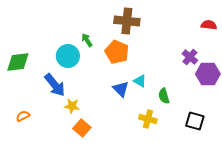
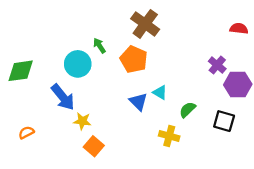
brown cross: (127, 21) -> (145, 24), turned 30
green semicircle: (164, 96) -> (187, 110), turned 63
black square: (195, 121) -> (224, 121), moved

